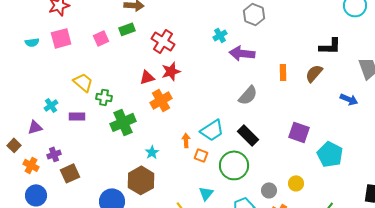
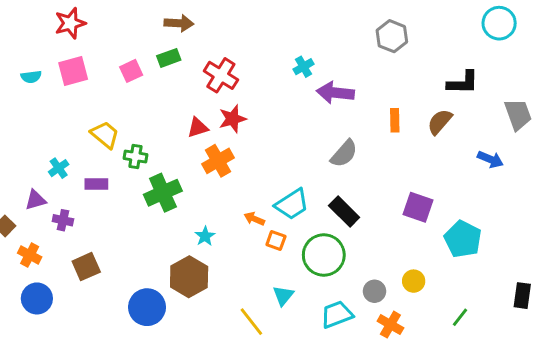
gray hexagon: (254, 14) -> (392, 36), moved
orange arrow: (186, 140) -> (254, 219), turned -64
purple cross: (54, 154) -> (63, 220), moved, turned 32

